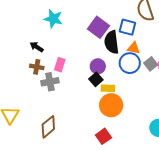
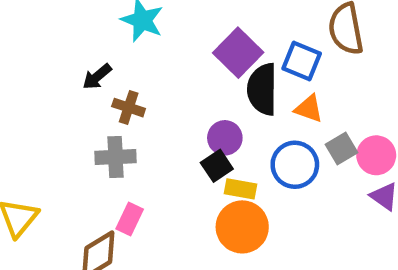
black arrow: (37, 47) -> (97, 77), turned -80
blue circle: (130, 63) -> (295, 165), moved
pink rectangle: (60, 65) -> (130, 219), moved
brown cross: (37, 67) -> (129, 108), moved

